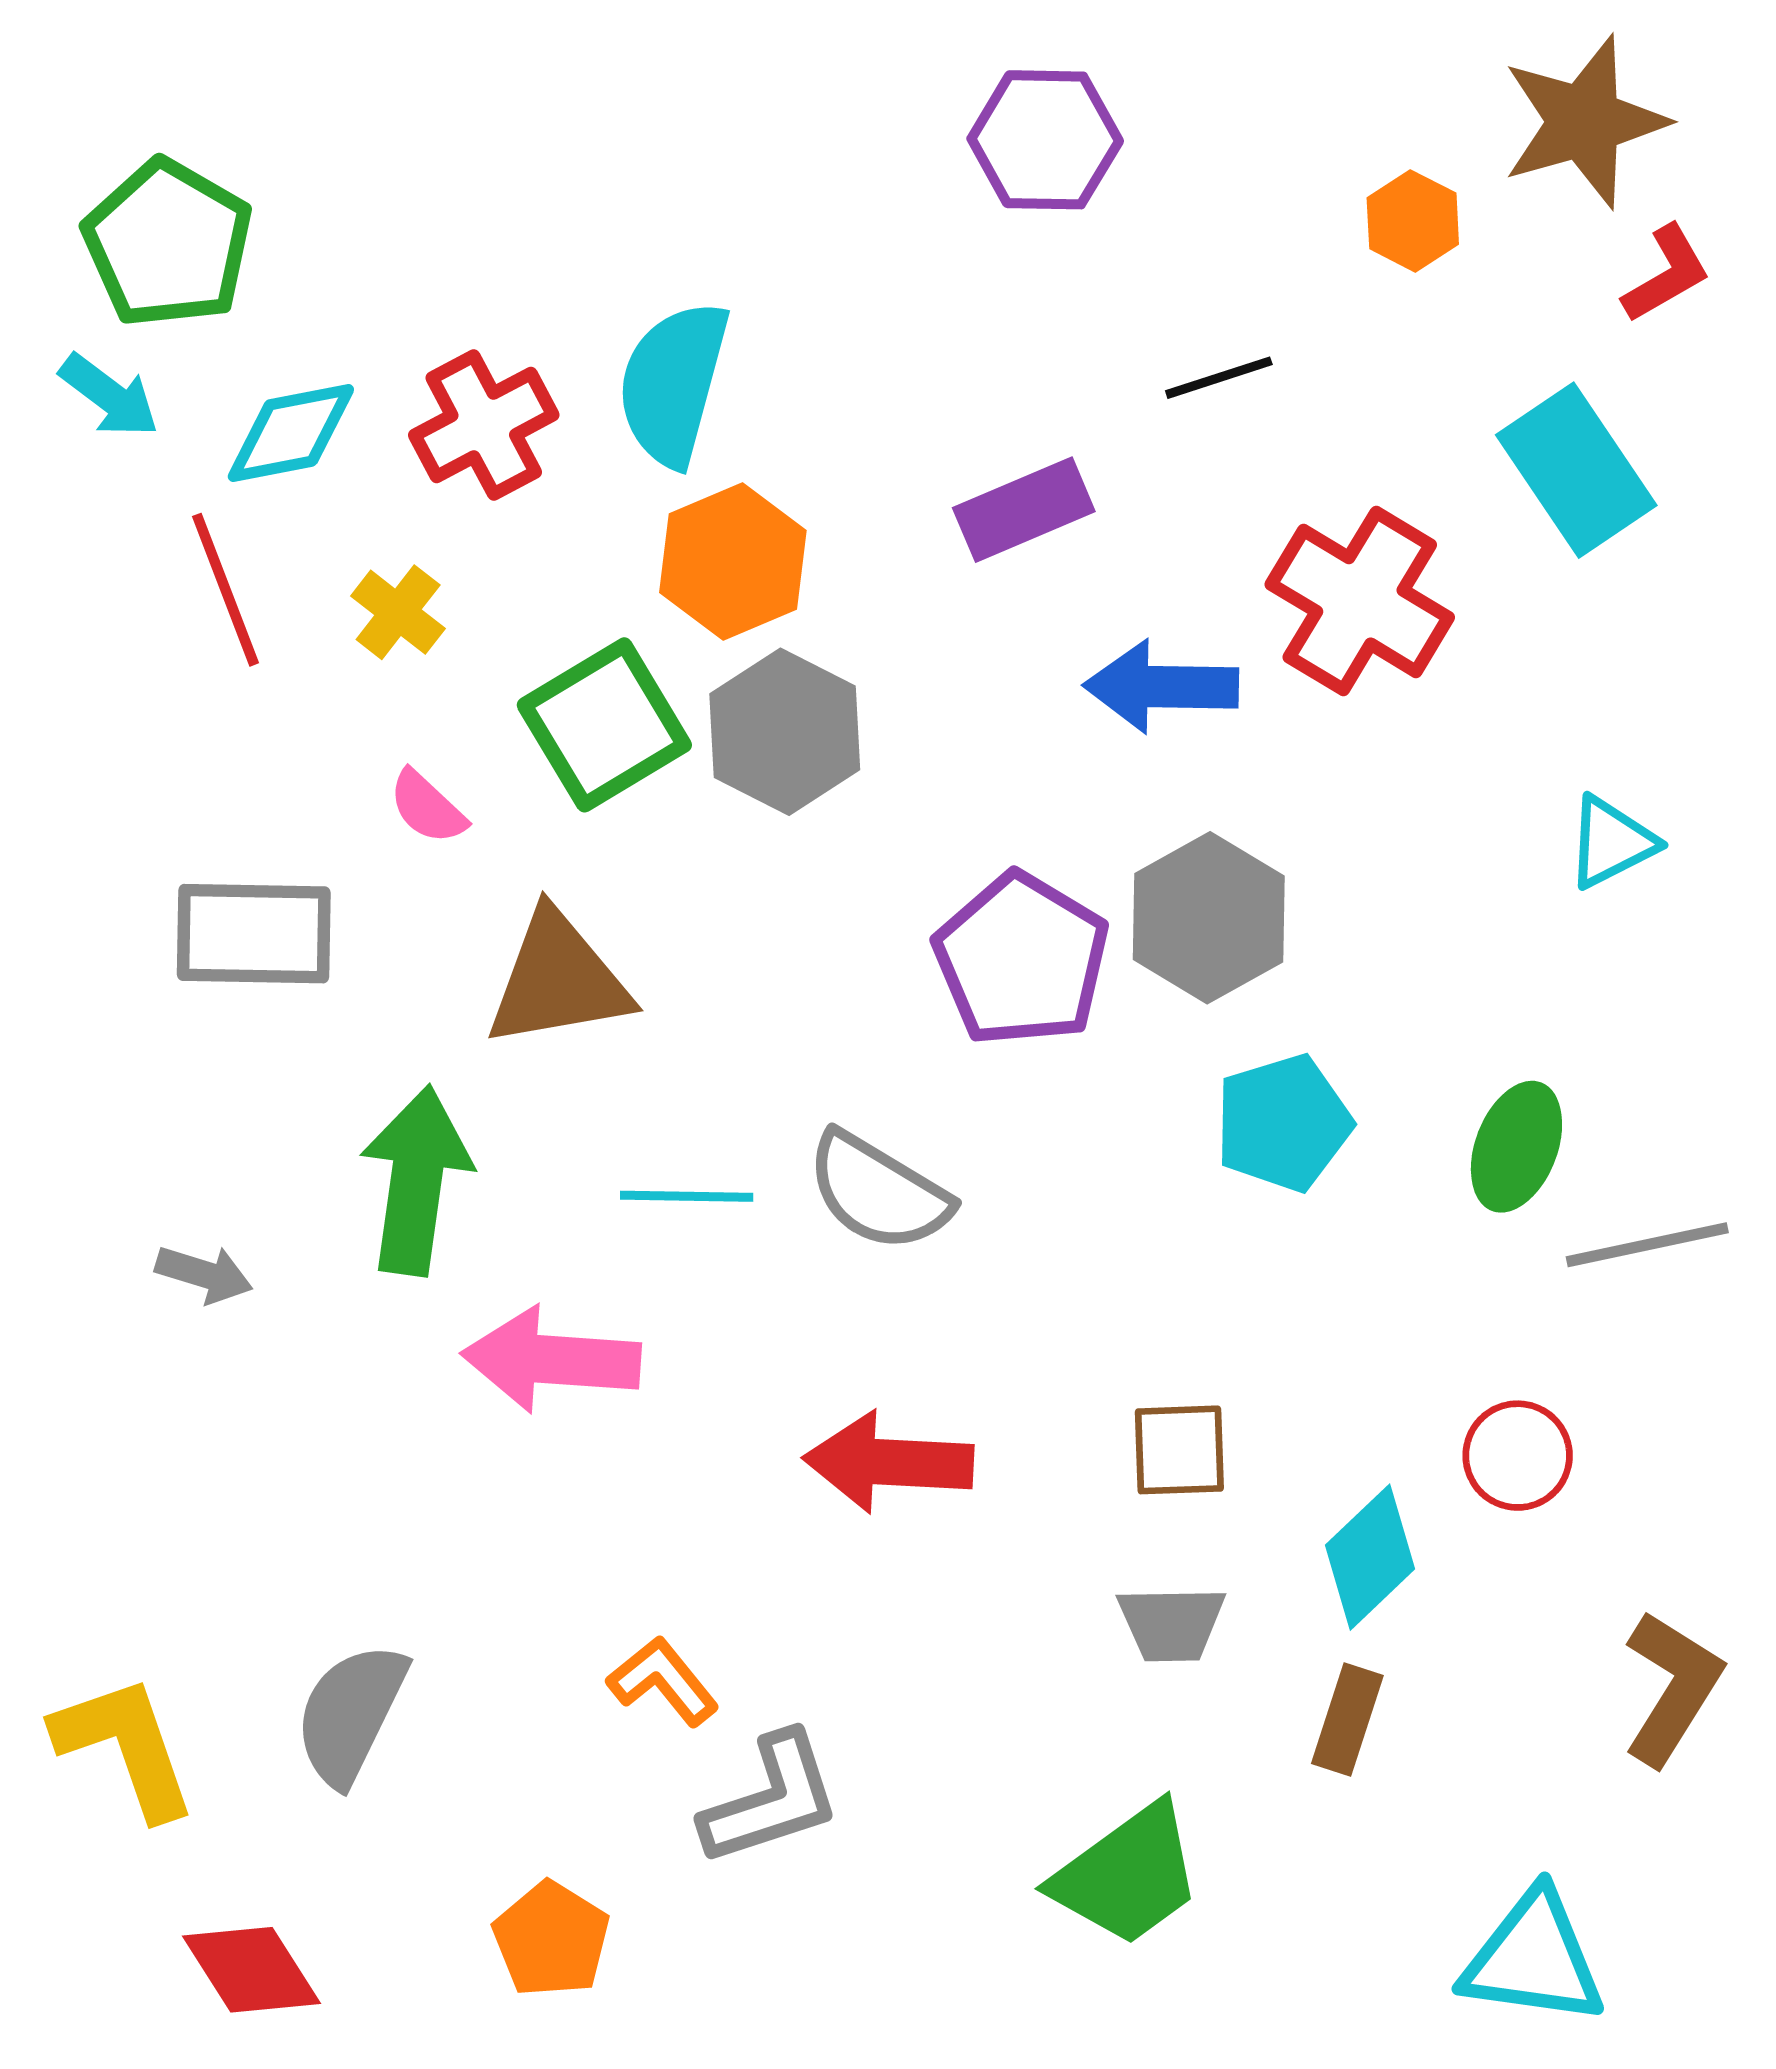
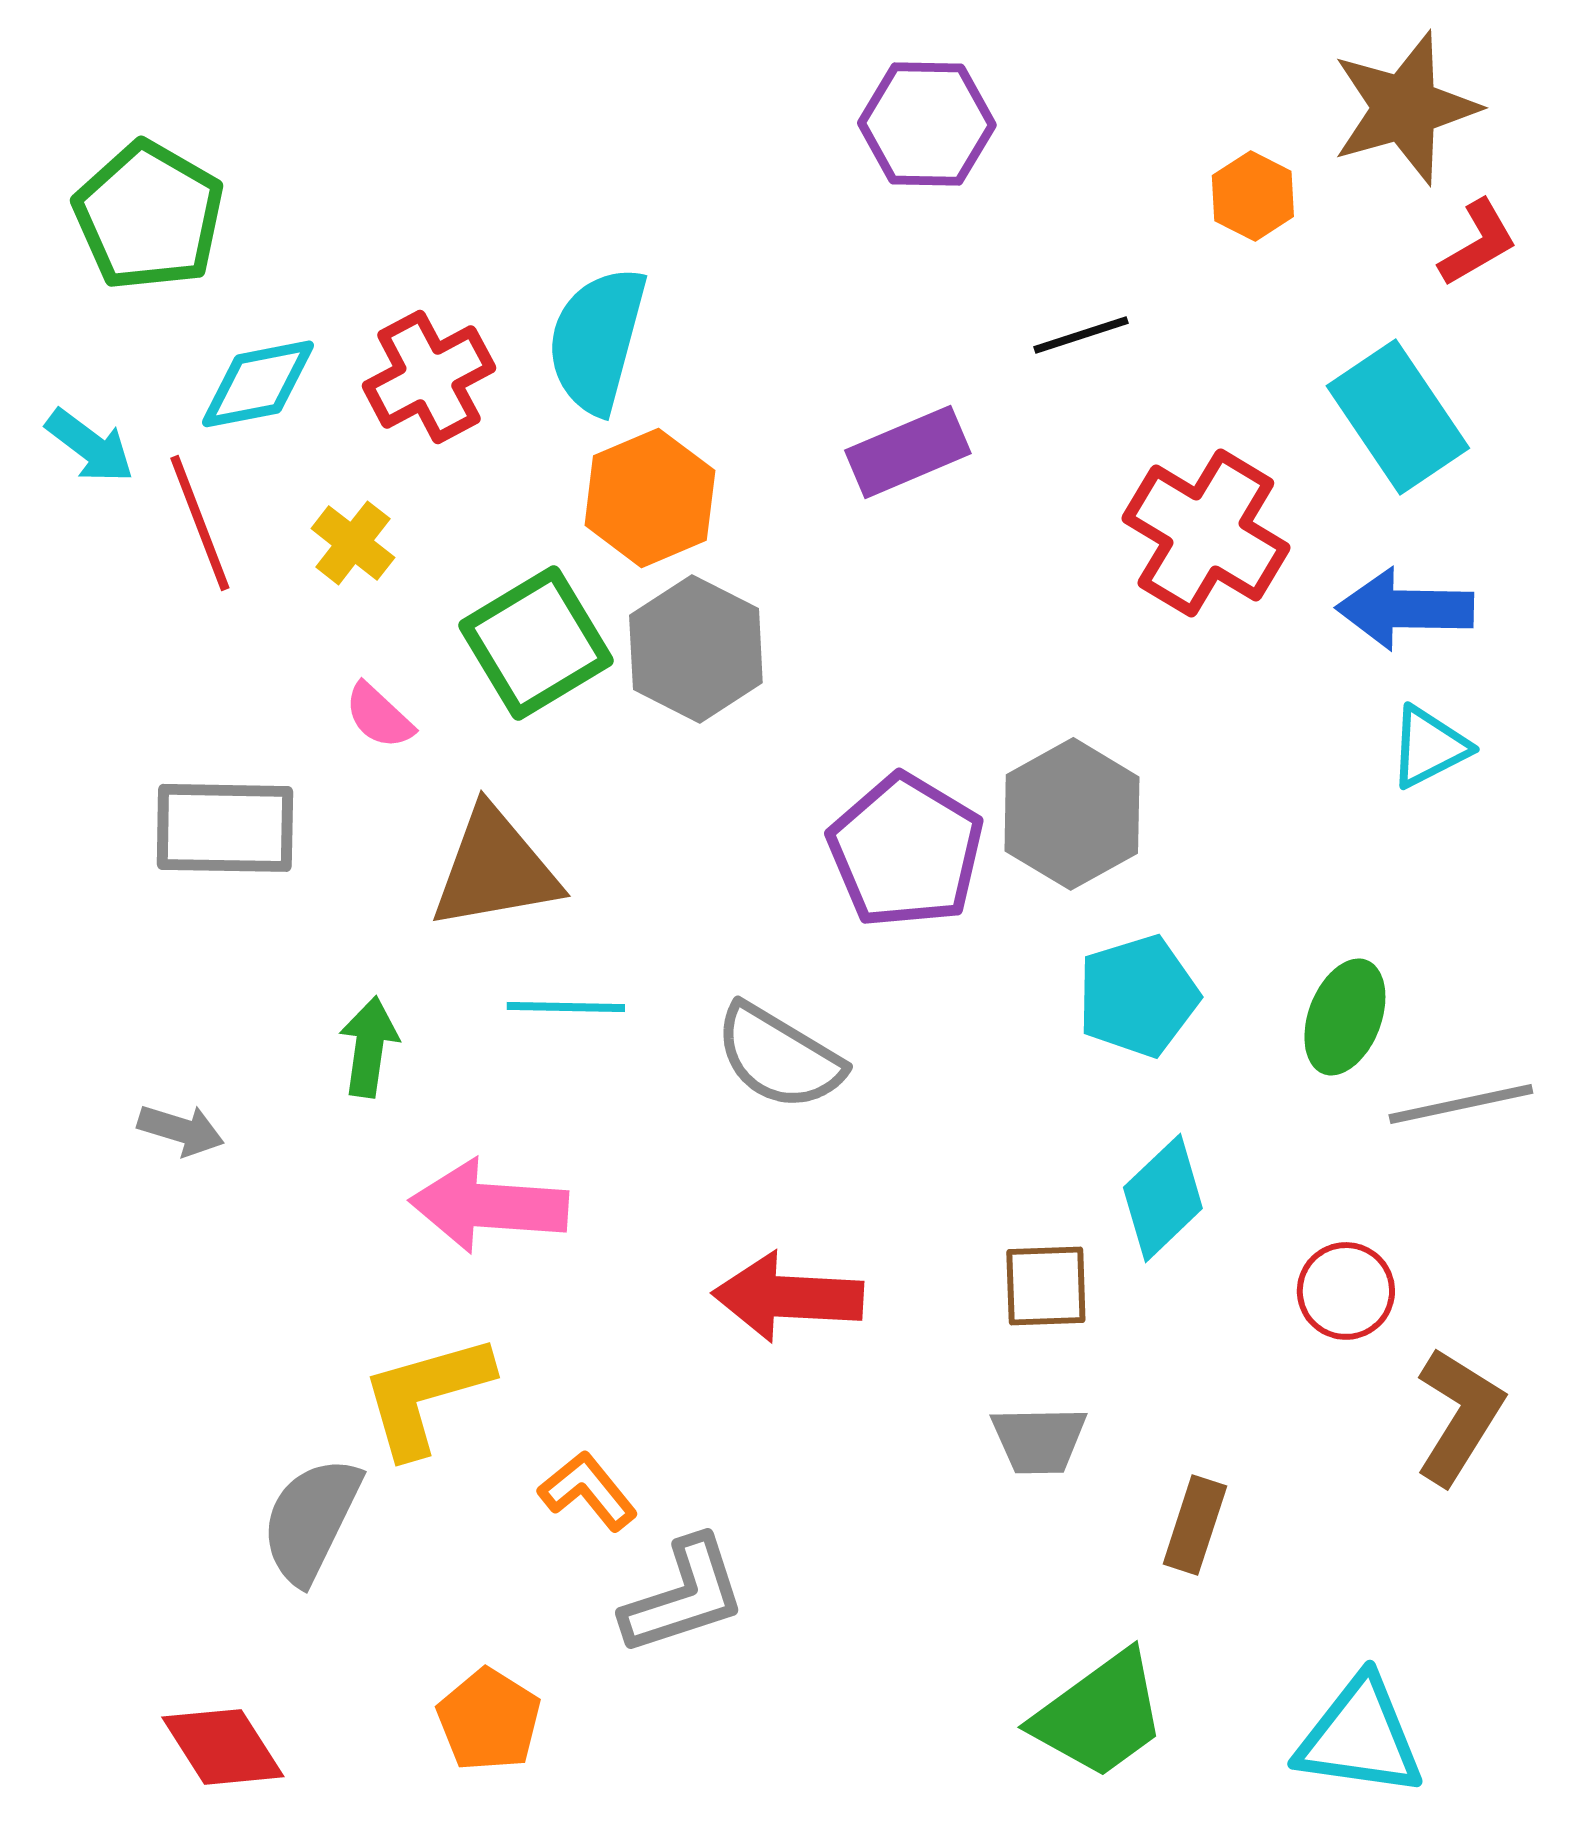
cyan arrow: (109, 396) -> (90, 446), moved
blue arrow: (1161, 687) -> (1405, 609), moved
green arrow: (416, 1180) -> (369, 1047), size x0.6
cyan line: (687, 1196) -> (566, 1007), moved
cyan diamond: (1370, 1557) -> (1163, 1198), moved
brown L-shape: (1672, 1688) -> (1459, 1416), moved
yellow L-shape: (125, 1746) -> (426, 1395), moved, turned -87
green trapezoid: (1128, 1875) -> (1100, 1715), moved

